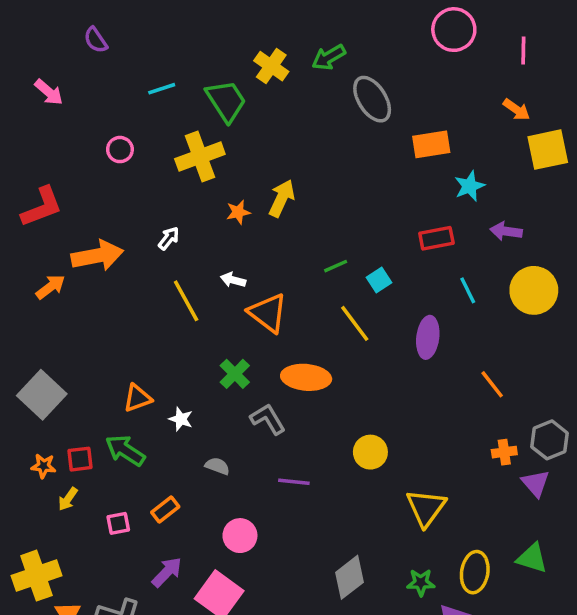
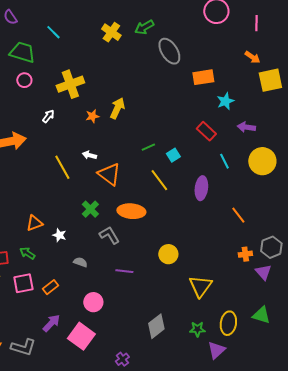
cyan line: (162, 89) -> (53, 32), moved, turned 63
green trapezoid: (226, 101) -> (22, 52), moved, turned -40
white arrow: (169, 238) -> (48, 116), moved
red rectangle: (436, 238) -> (206, 131), turned 54
green arrow: (125, 450) -> (27, 253), size x0.7
pink square: (118, 523) -> (23, 283), moved, size x1.5

